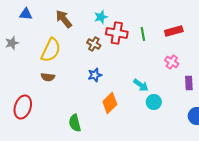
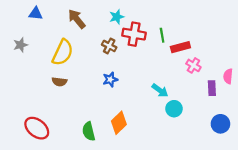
red rectangle: (174, 31) -> (180, 47), moved
orange diamond: (110, 103) -> (119, 123), moved
red ellipse: (23, 107) -> (37, 128), moved, turned -70

